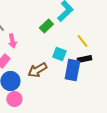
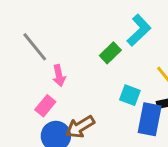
brown arrow: (37, 70) -> (80, 127), moved

